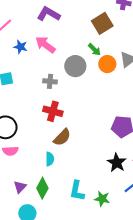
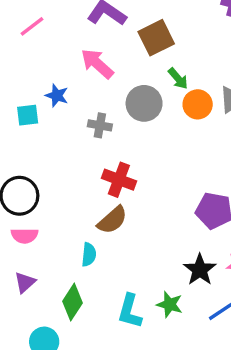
brown square: (102, 23) -> (156, 38), moved
blue star: (20, 47) -> (57, 95), moved
red cross: (53, 111) -> (119, 180), moved
purple triangle: (20, 187) -> (25, 282), moved
green star: (102, 199) -> (170, 304), moved

